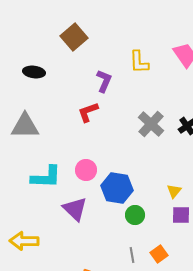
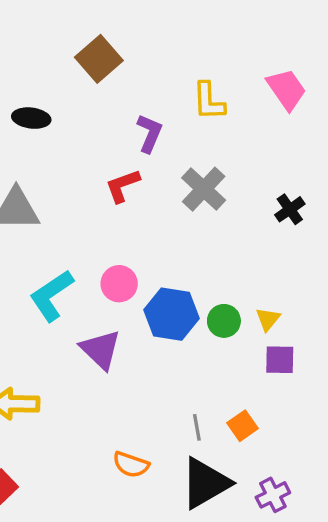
gray cross: (151, 124) -> (204, 189), moved
cyan L-shape: (46, 177) -> (52, 296), turned 144
green circle: (135, 215) -> (224, 321), moved

